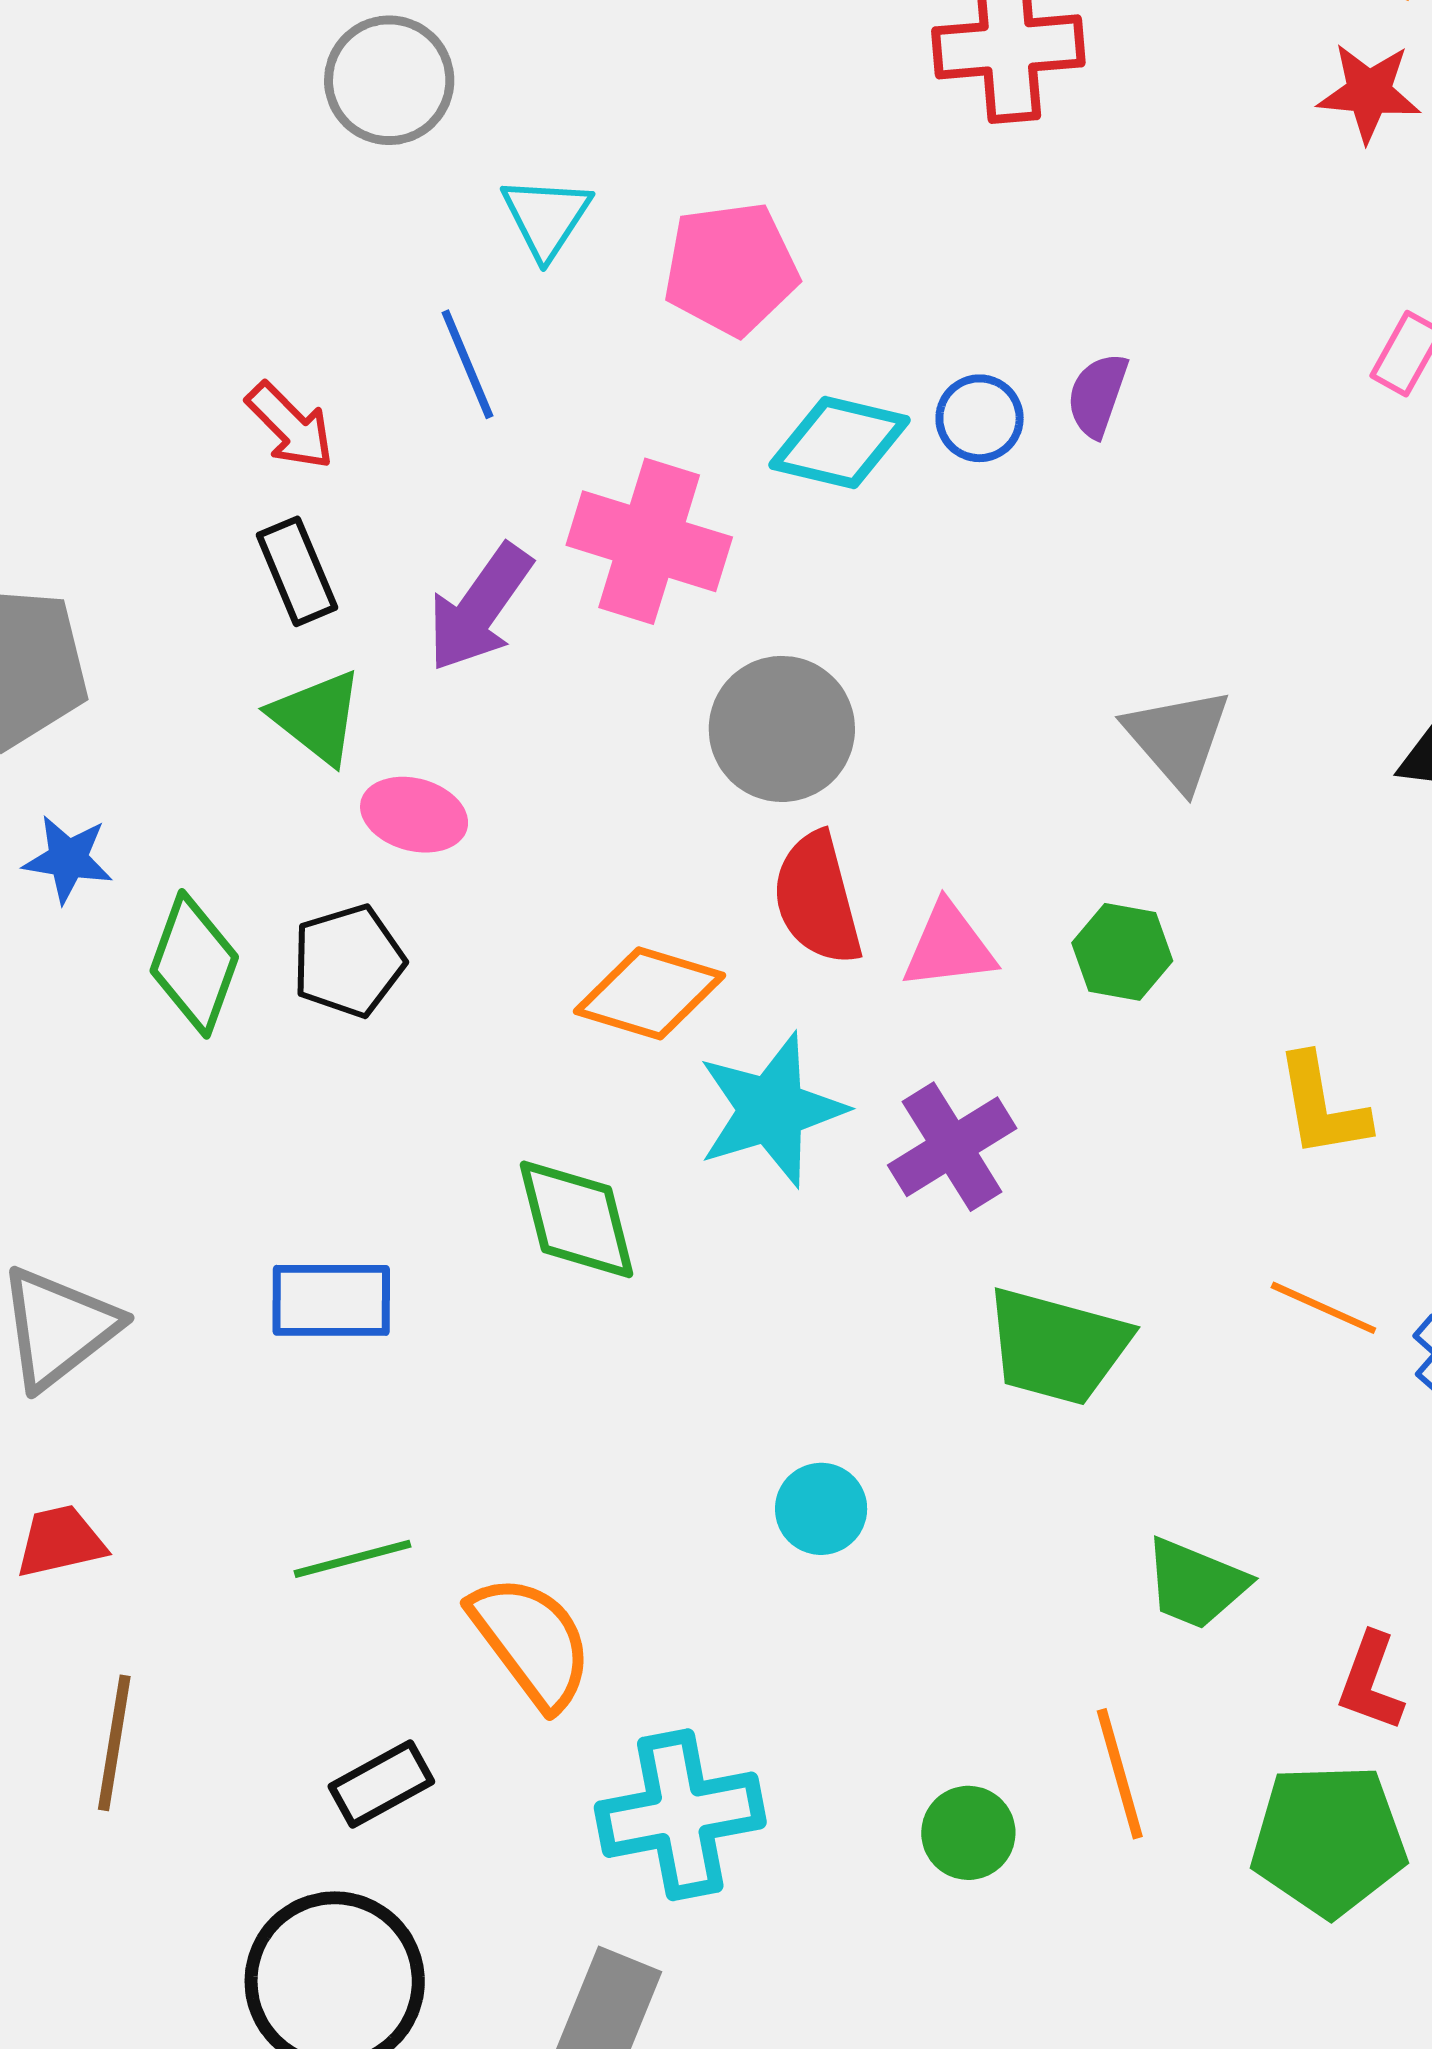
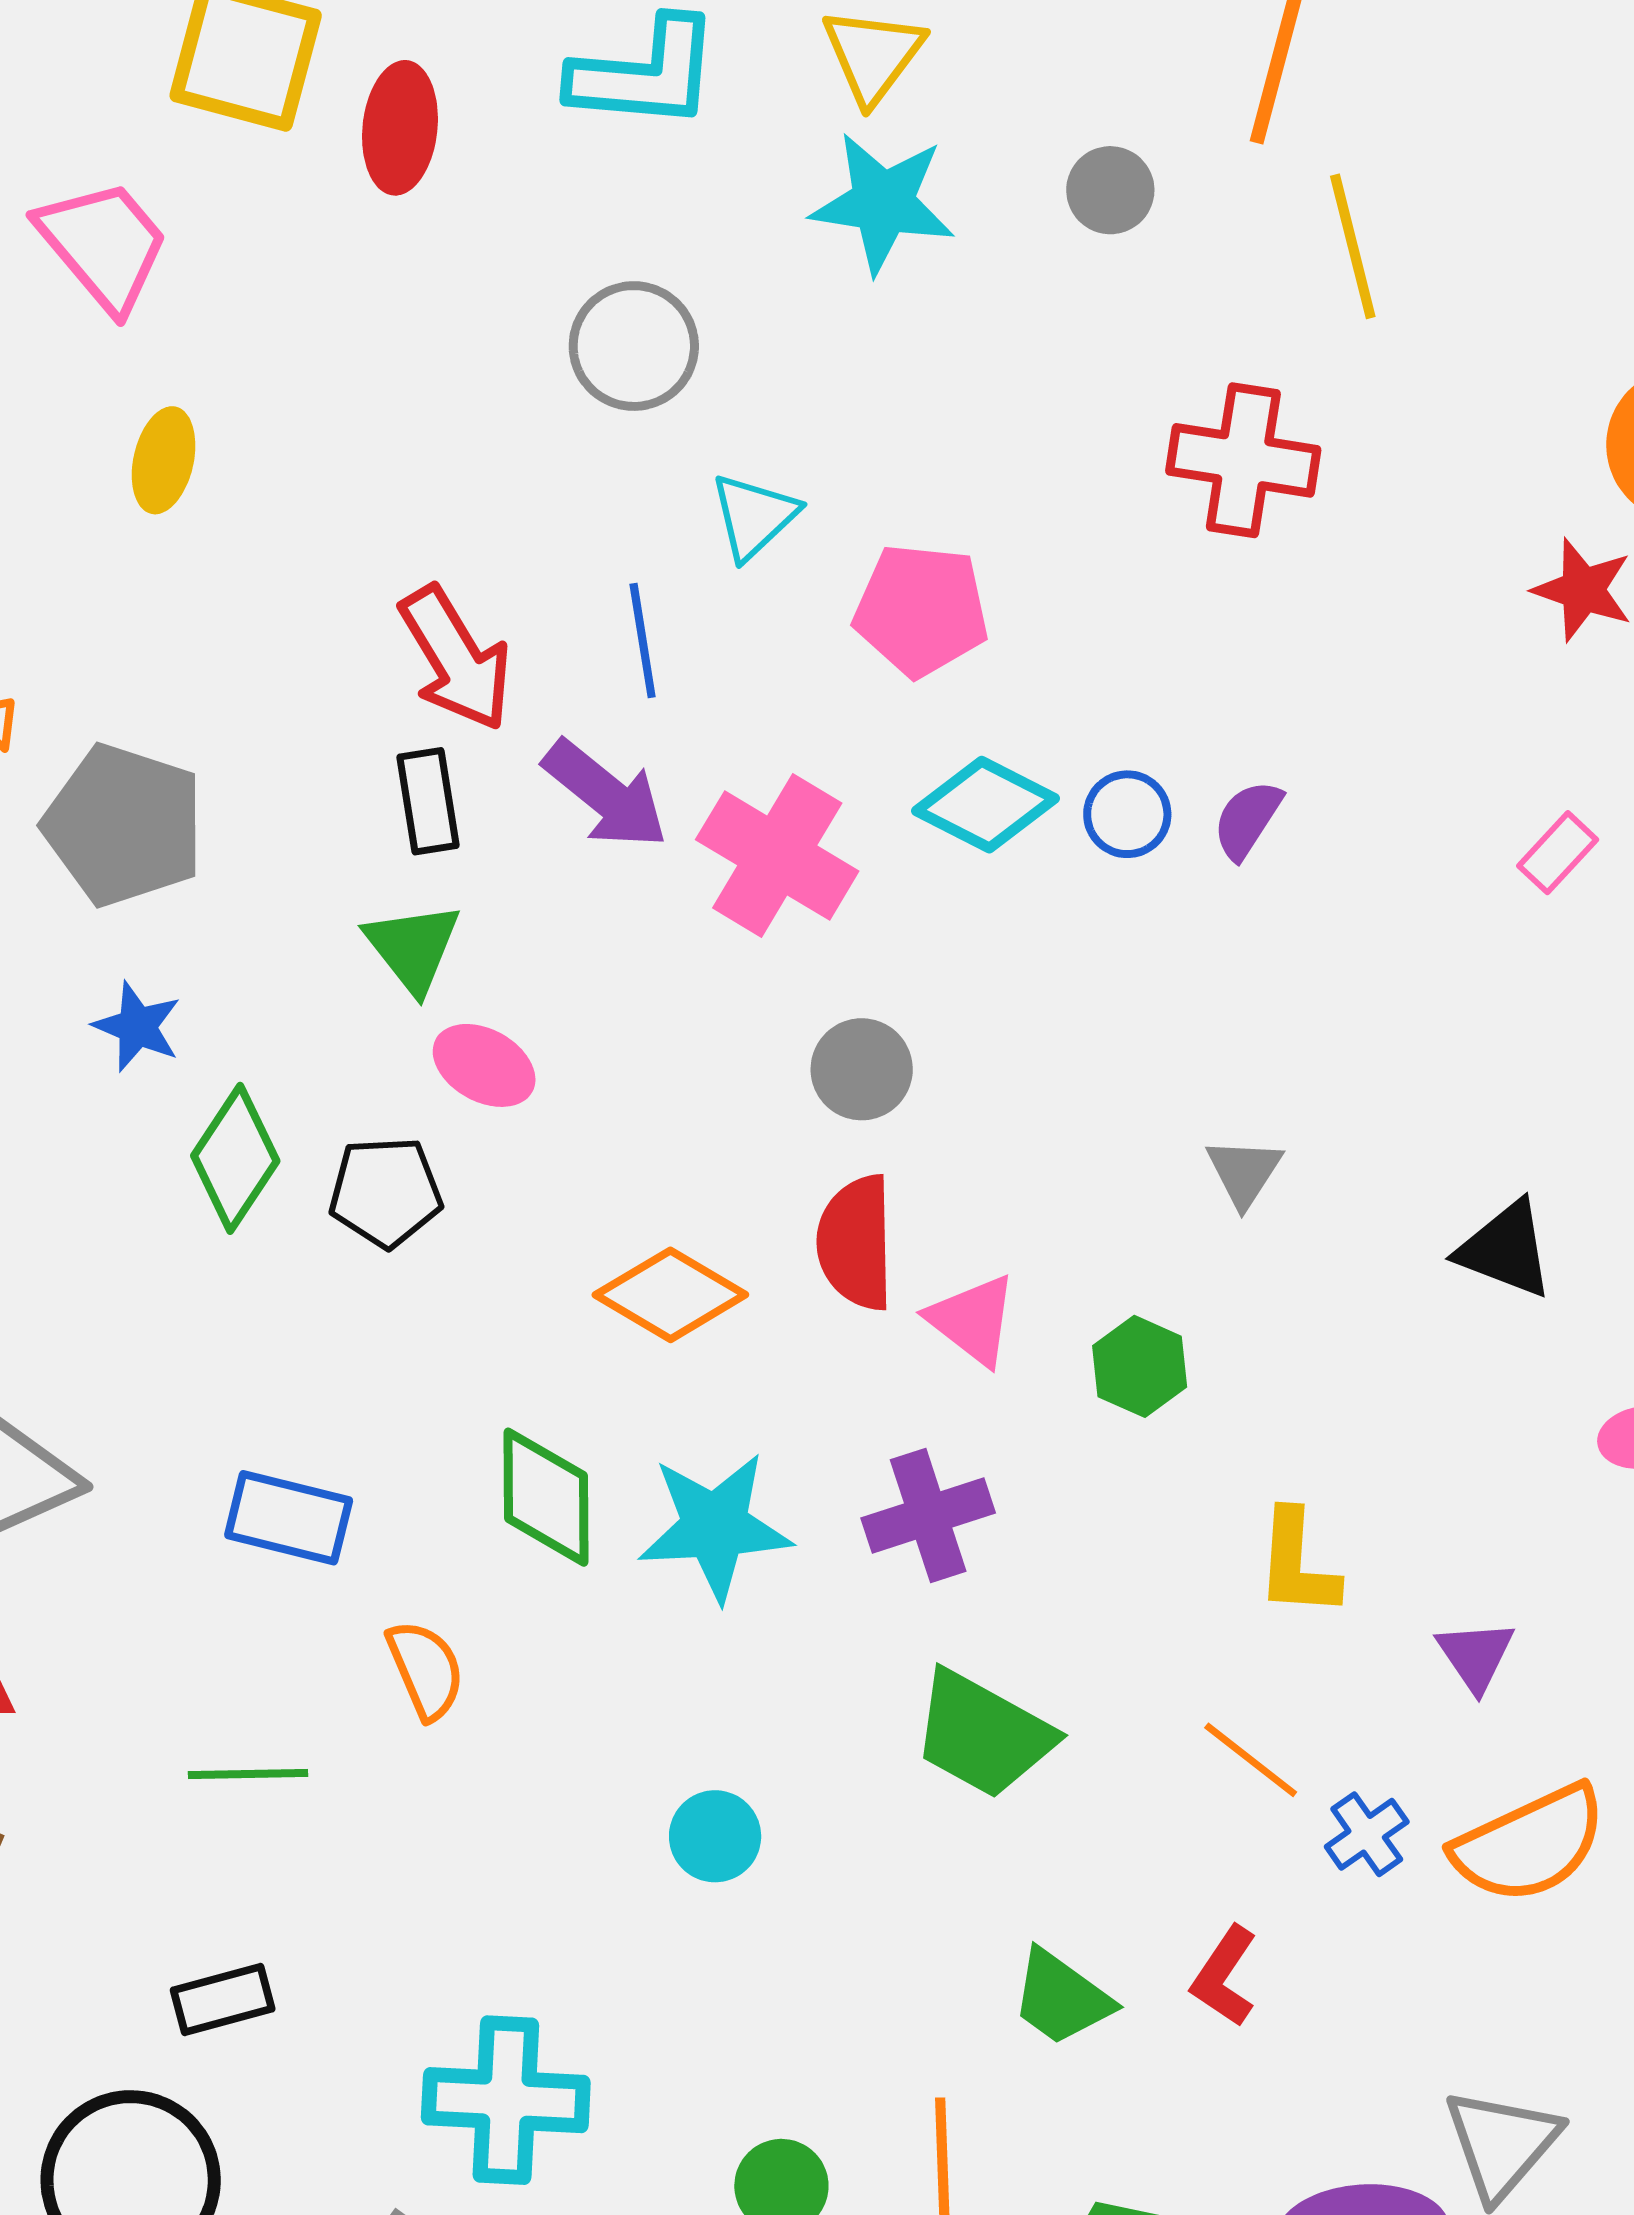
red arrow: (290, 426) -> (456, 658), size x1.5
purple arrow: (480, 608) -> (606, 794), moved, turned -100
gray circle: (782, 729) -> (862, 1069), size x0.7
gray triangle: (1178, 738) -> (1244, 1172), size x0.7
pink triangle: (949, 946) -> (972, 1320), turned 31
cyan star: (771, 1110) -> (715, 1527), moved
orange semicircle: (531, 1641) -> (426, 1670), moved, size x0.7
red L-shape: (1371, 1682) -> (1224, 1976), moved

